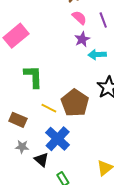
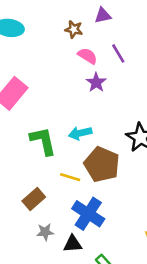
cyan arrow: (97, 55) -> (80, 133), moved
brown rectangle: (18, 120) -> (34, 199), turned -54
black triangle: (41, 160) -> (73, 244), turned -35

